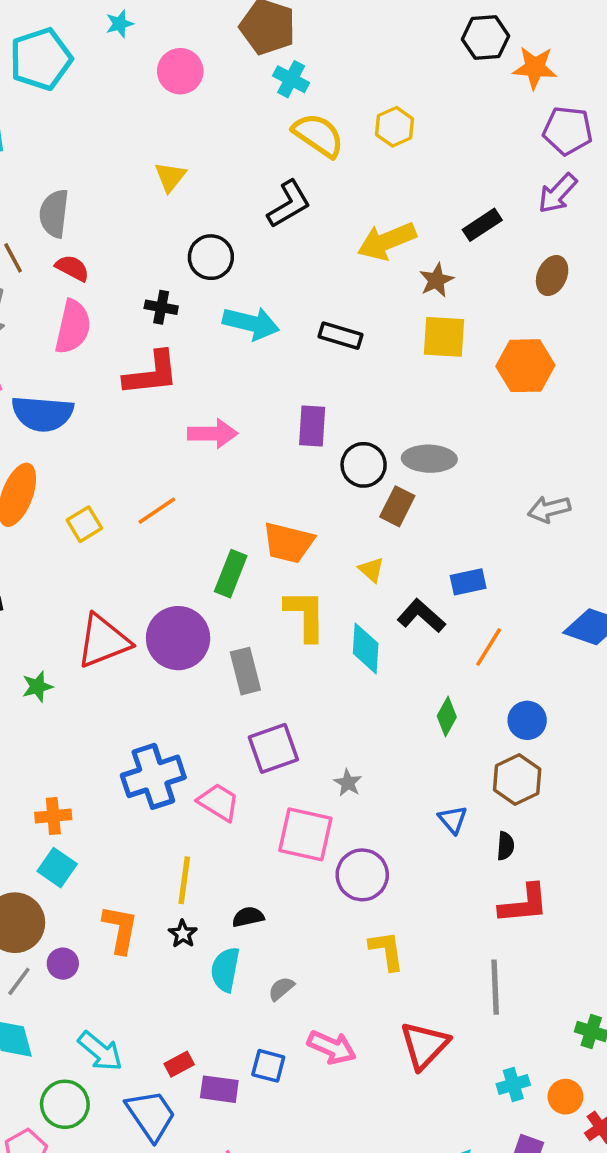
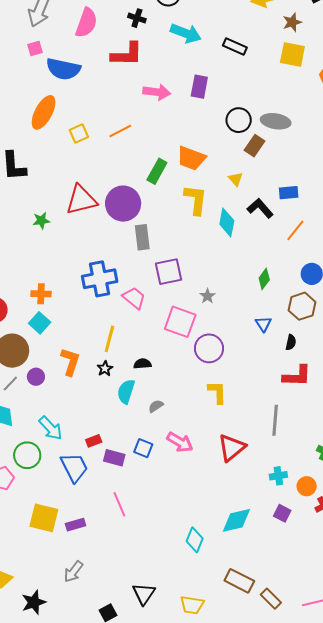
purple rectangle: (312, 426) -> (199, 87), moved
gray rectangle: (245, 671) -> (142, 237), moved
green diamond: (447, 716) -> (264, 279), moved

